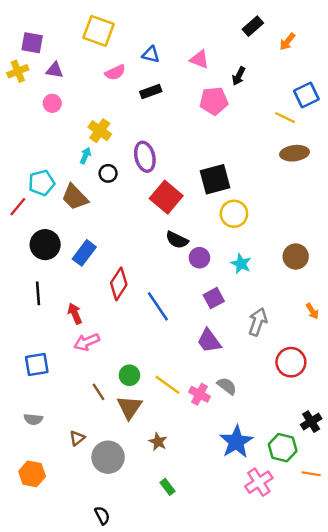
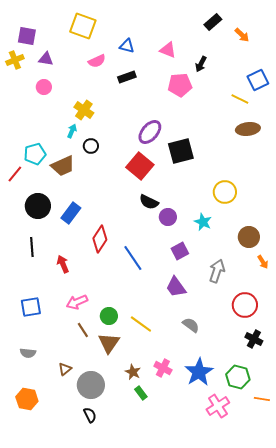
orange arrow: (287, 42) -> (242, 35), turned -84
purple ellipse: (145, 157) -> (150, 132), moved, turned 55
brown trapezoid: (75, 197) -> (63, 166), turned -70
yellow circle: (234, 214) -> (225, 192), moved
brown circle: (296, 256) -> (249, 237), moved
pink arrow: (87, 342) -> (77, 302), moved
pink cross: (199, 394) -> (163, 368), moved
black cross: (311, 422) -> (254, 339), moved, turned -30
green rectangle: (167, 487) -> (141, 393), moved
black semicircle: (102, 515) -> (90, 415), moved

